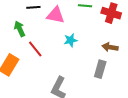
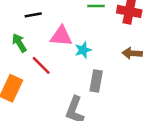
pink triangle: (56, 15) -> (61, 36), moved
gray rectangle: (100, 69) -> (96, 81), moved

